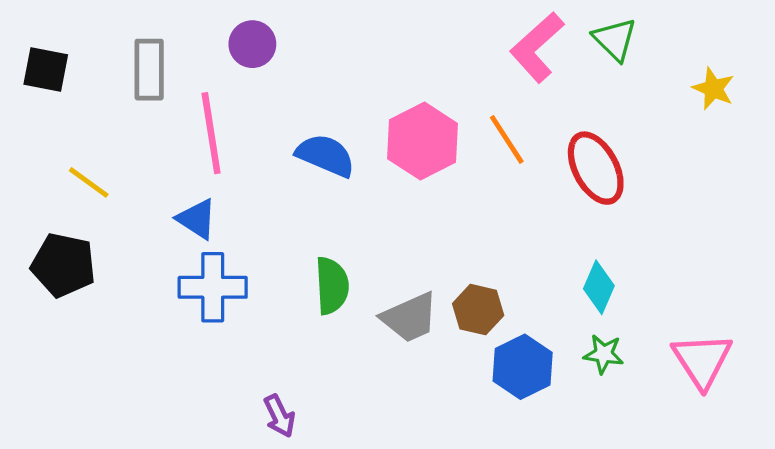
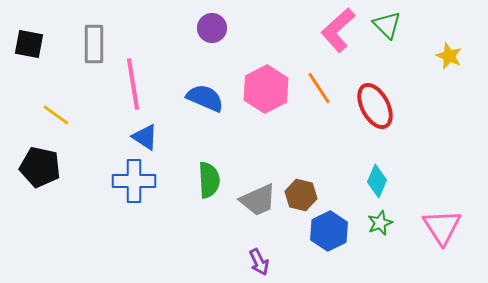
purple circle: (252, 44) -> (212, 28), moved
blue triangle: (197, 219) -> (145, 137), moved
green star: (604, 354) -> (380, 223), turned -30
purple arrow: (279, 416) -> (259, 262), moved

